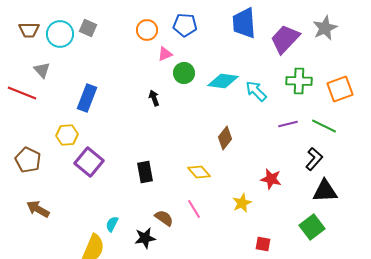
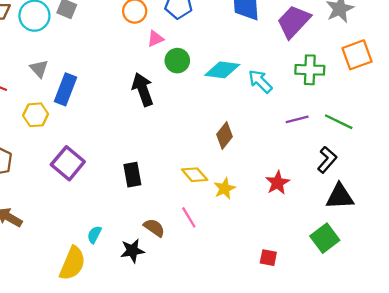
gray triangle: (42, 70) -> (39, 69), moved
orange square: (340, 89) -> (357, 55), moved
black arrow: (154, 98) -> (143, 89), size x1.8
yellow hexagon: (67, 135) -> (36, 115), moved
red star: (271, 179) -> (278, 183), turned 30
yellow star: (242, 203) -> (225, 188), moved

